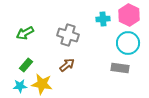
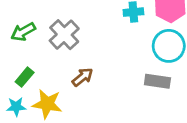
gray cross: (68, 35) -> (64, 35), moved, turned 30

